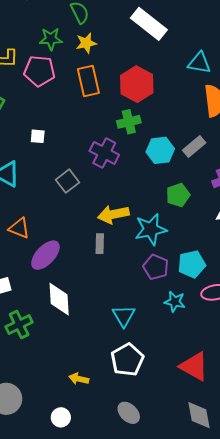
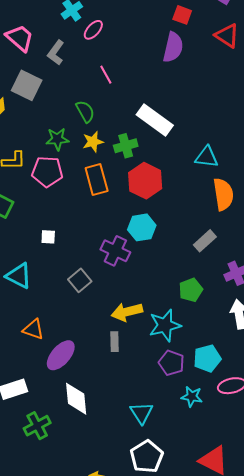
green cross: (129, 122) -> (126, 146), moved
cyan hexagon: (160, 150) -> (142, 227), moved

